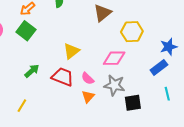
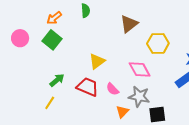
pink diamond: (114, 58) -> (140, 70), turned 60
orange triangle: (88, 96) -> (122, 112), moved
yellow line: (22, 106) -> (50, 103), moved

